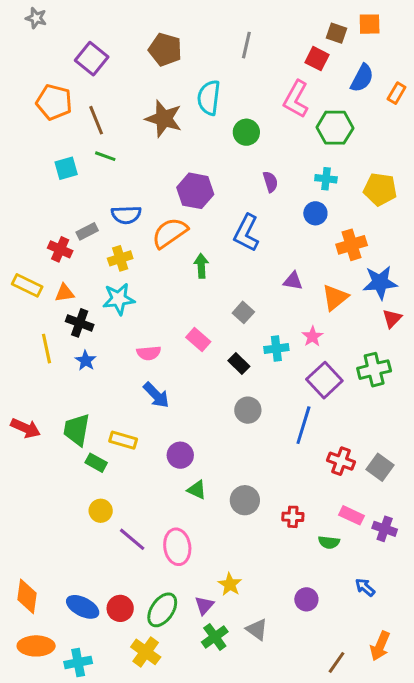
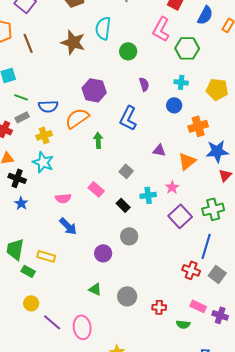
green line: (105, 156) -> (21, 97), moved
cyan star: (119, 299) -> (43, 162), turned 30
blue line: (303, 425) -> (206, 246), moved
purple circle: (180, 455) -> (103, 253), moved

